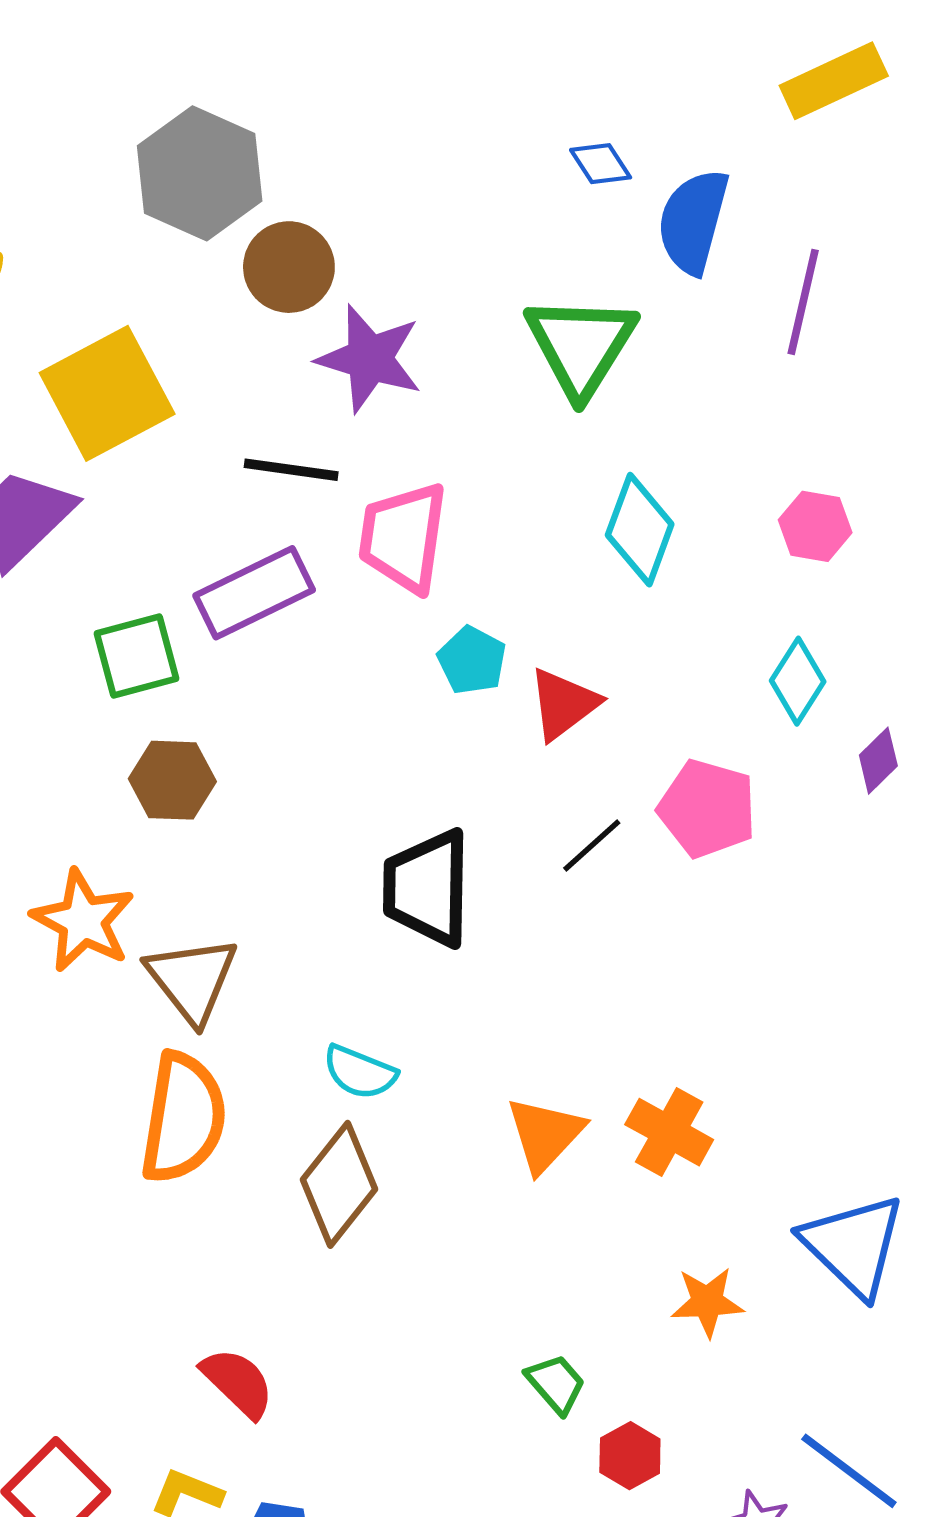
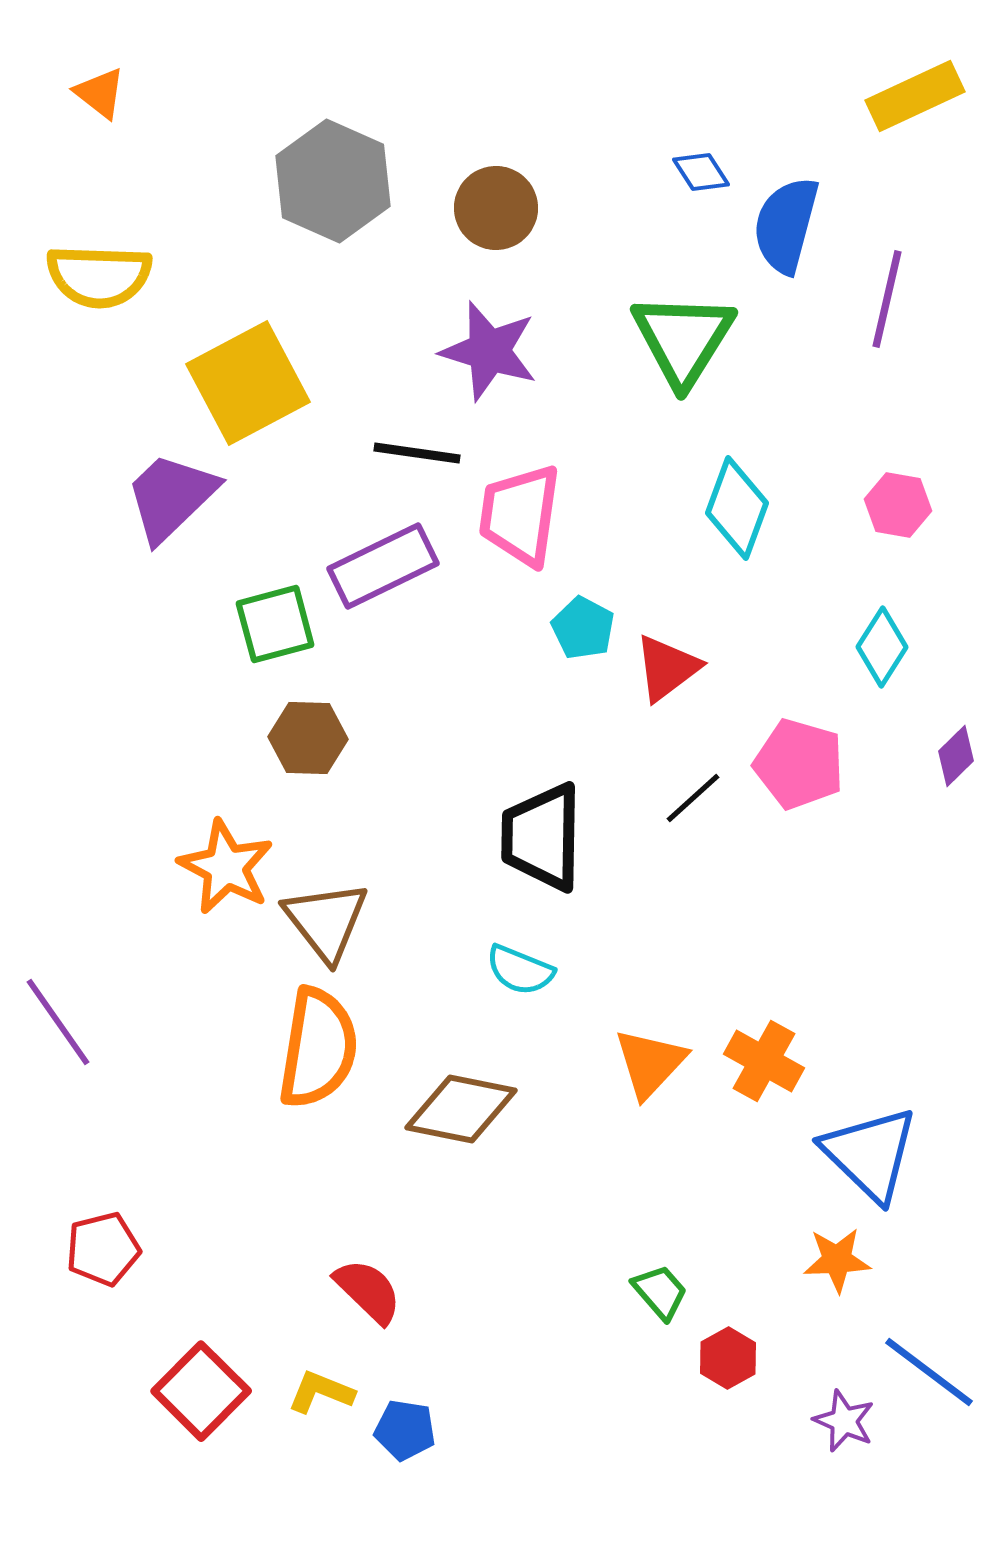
brown circle: (289, 267) -> (496, 208), moved
purple diamond: (878, 761) -> (956, 756), moved
cyan semicircle: (360, 1072) -> (520, 970), moved
brown diamond: (339, 1184) -> (461, 1109), turned 63
blue triangle: (853, 1245) -> (870, 1154), moved
orange star: (707, 1302) -> (837, 1260), moved

